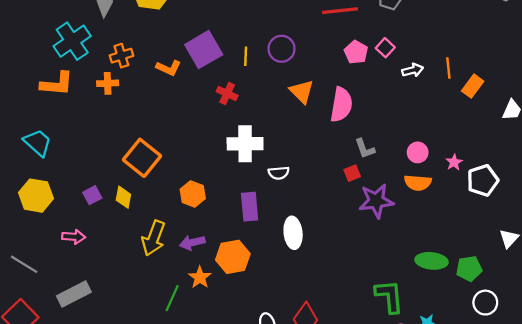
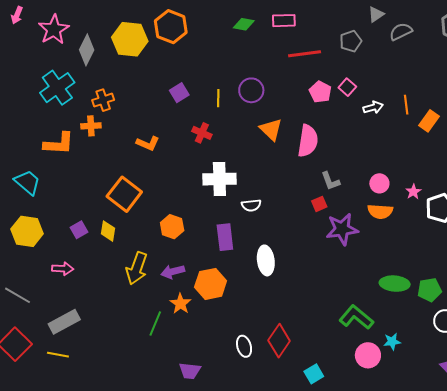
purple square: (204, 50) -> (179, 93), size x0.6
orange L-shape: (169, 68) -> (148, 143), moved
orange L-shape: (57, 84) -> (59, 144), moved
green L-shape: (389, 296) -> (356, 317), turned -44

